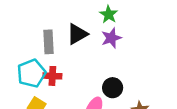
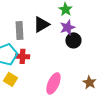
black circle: (113, 88) -> (73, 40), moved

